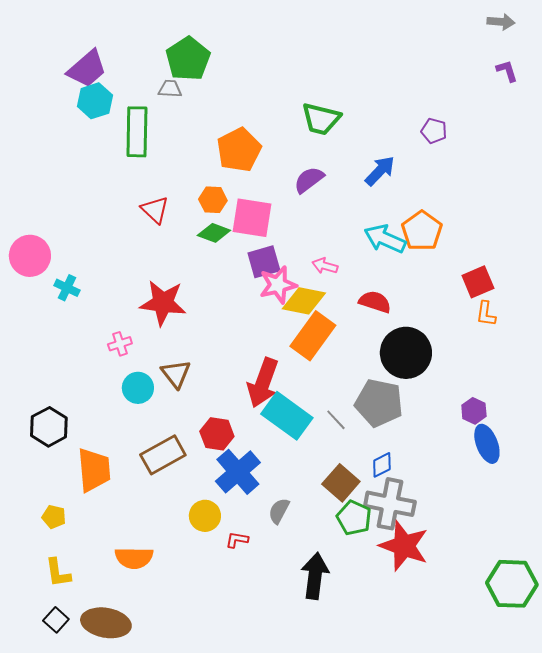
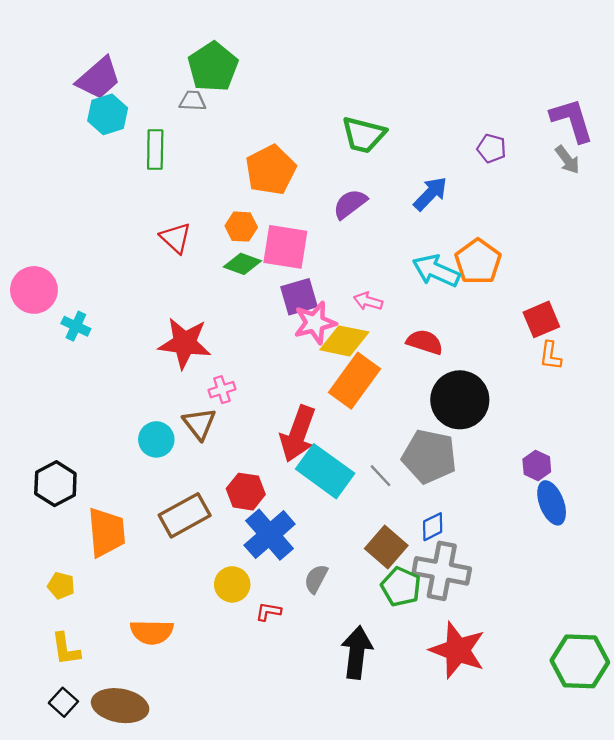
gray arrow: (501, 22) -> (567, 160), moved, turned 48
purple L-shape: (507, 71) -> (572, 120), moved, size x1.8
green rectangle: (137, 132) -> (155, 150), size x0.7
pink cross: (120, 344) -> (222, 390), moved
red star: (404, 546) -> (458, 650), moved

